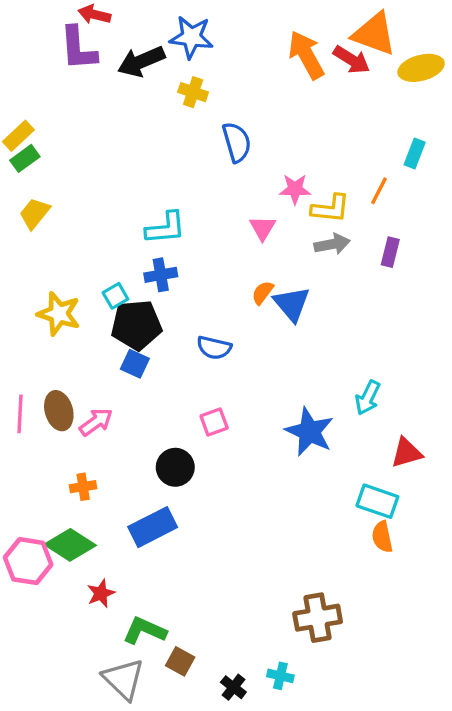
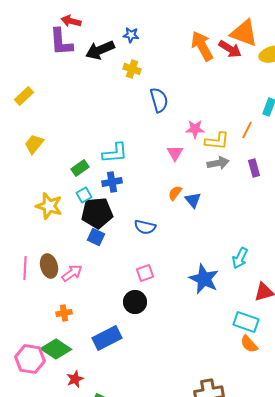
blue star: (191, 37) -> (131, 35), size x0.6
green rectangle: (25, 158) -> (80, 168), moved
purple rectangle: (390, 252) -> (254, 168), turned -30
blue triangle: (292, 304) -> (193, 200), size x0.7
black circle: (175, 467) -> (135, 302), moved
orange semicircle: (382, 537) -> (249, 344), turned -30

